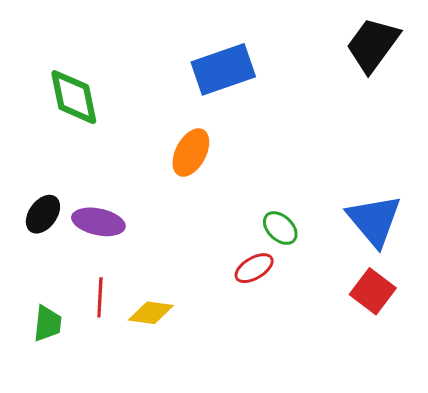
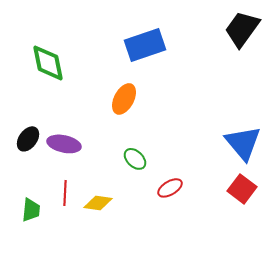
green ellipse: (280, 228) -> (135, 159), moved
red ellipse: (254, 268) -> (170, 188), moved

